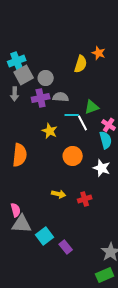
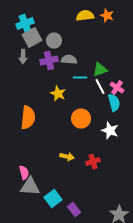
yellow semicircle: (81, 64) -> (85, 16), moved, turned -114
white line: (83, 123) -> (100, 87), moved

